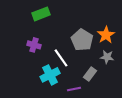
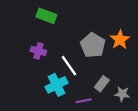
green rectangle: (41, 14) -> (46, 16), turned 42
gray star: (107, 57) -> (122, 94), moved

